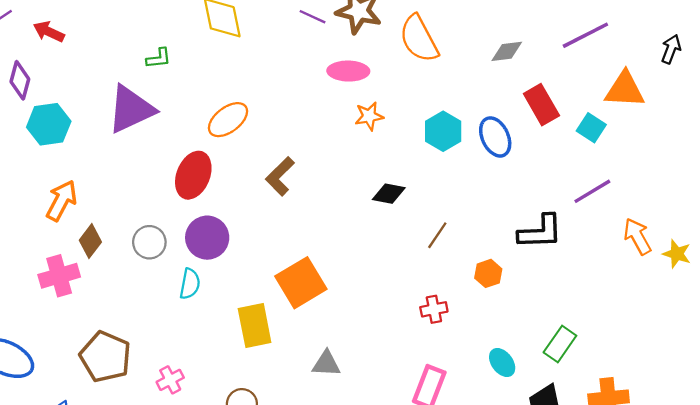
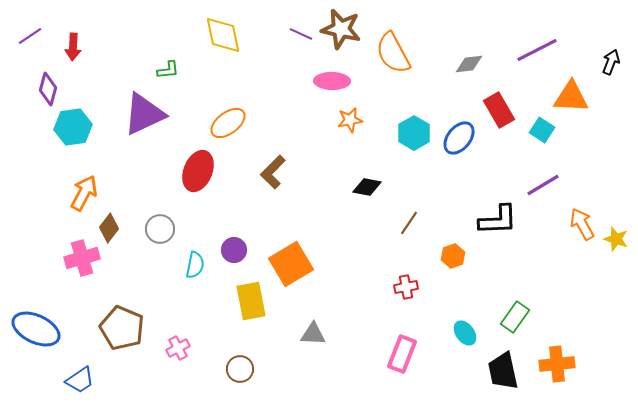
red arrow: (49, 32) -> (73, 47), turned -112
blue ellipse: (495, 137) -> (459, 138), turned 64
purple circle: (207, 238) -> (234, 250), moved, size x0.7

